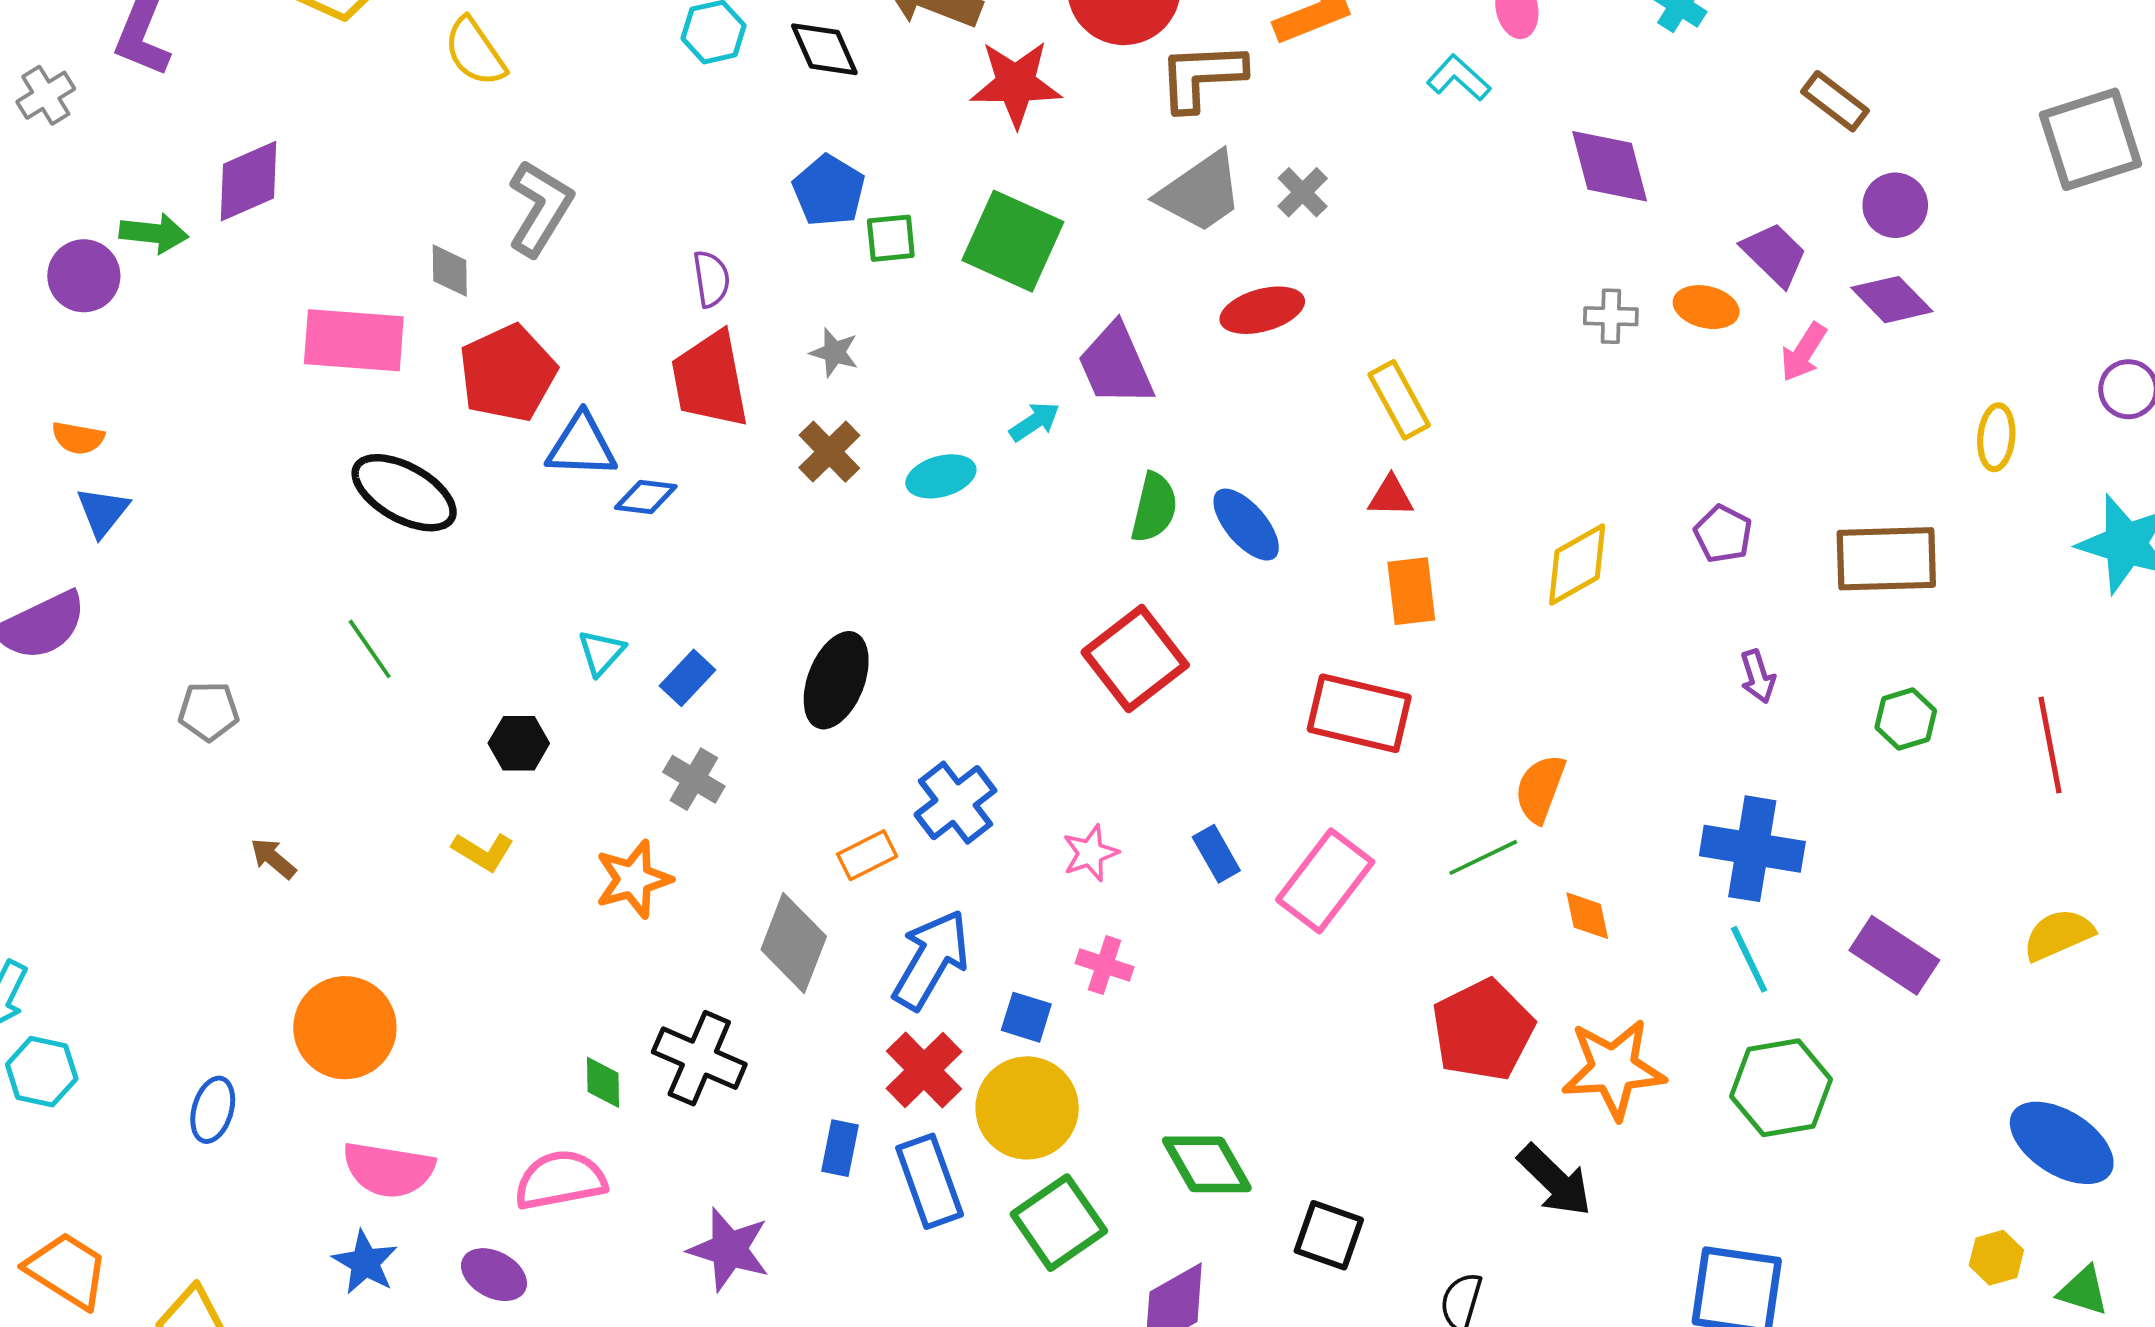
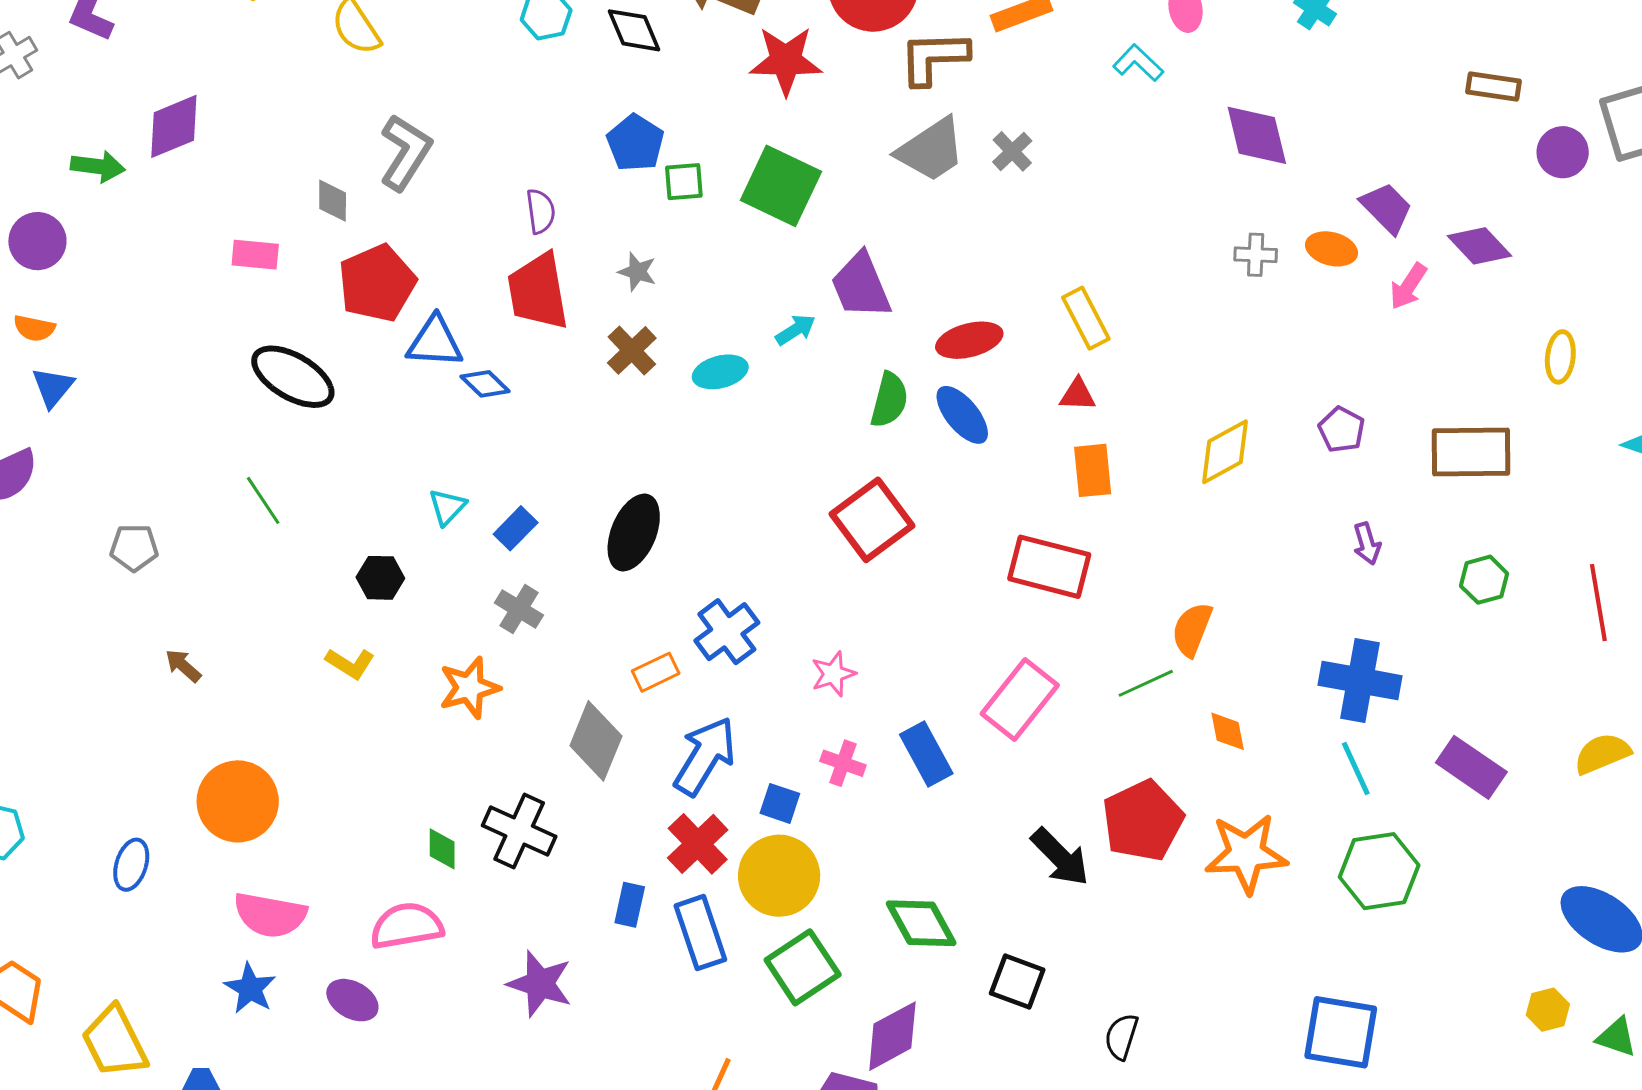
brown rectangle: (1835, 101) -> (1494, 86), moved, turned -30
purple circle: (1895, 205) -> (1563, 152), moved
purple circle: (84, 276) -> (37, 241), moved
red ellipse: (1262, 310) -> (969, 340), moved
pink rectangle: (354, 340) -> (255, 255), size x0.6
blue diamond: (646, 497) -> (485, 384), turned 36
blue rectangle: (1216, 854) -> (926, 754), moved, size x1.4
black arrow: (1555, 1180) -> (1060, 857), moved

